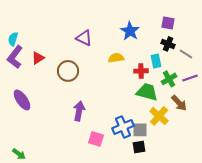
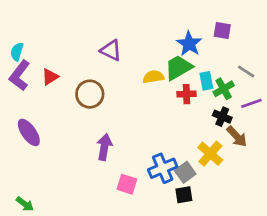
blue star: (130, 31) -> (189, 44), moved
black cross: (168, 44) -> (222, 117), moved
green cross: (169, 79) -> (224, 89), moved
green trapezoid: (147, 92) -> (179, 68), moved, turned -45
gray square: (140, 130) -> (185, 172), turned -35

